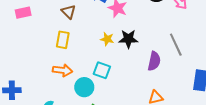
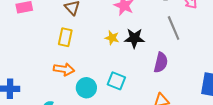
gray line: (176, 45) -> (174, 28), moved
cyan square: (102, 70) -> (116, 81), moved

